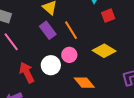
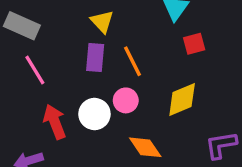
purple rectangle: (48, 30) -> (95, 58), turned 36
yellow diamond: (104, 51) -> (182, 100), turned -60

